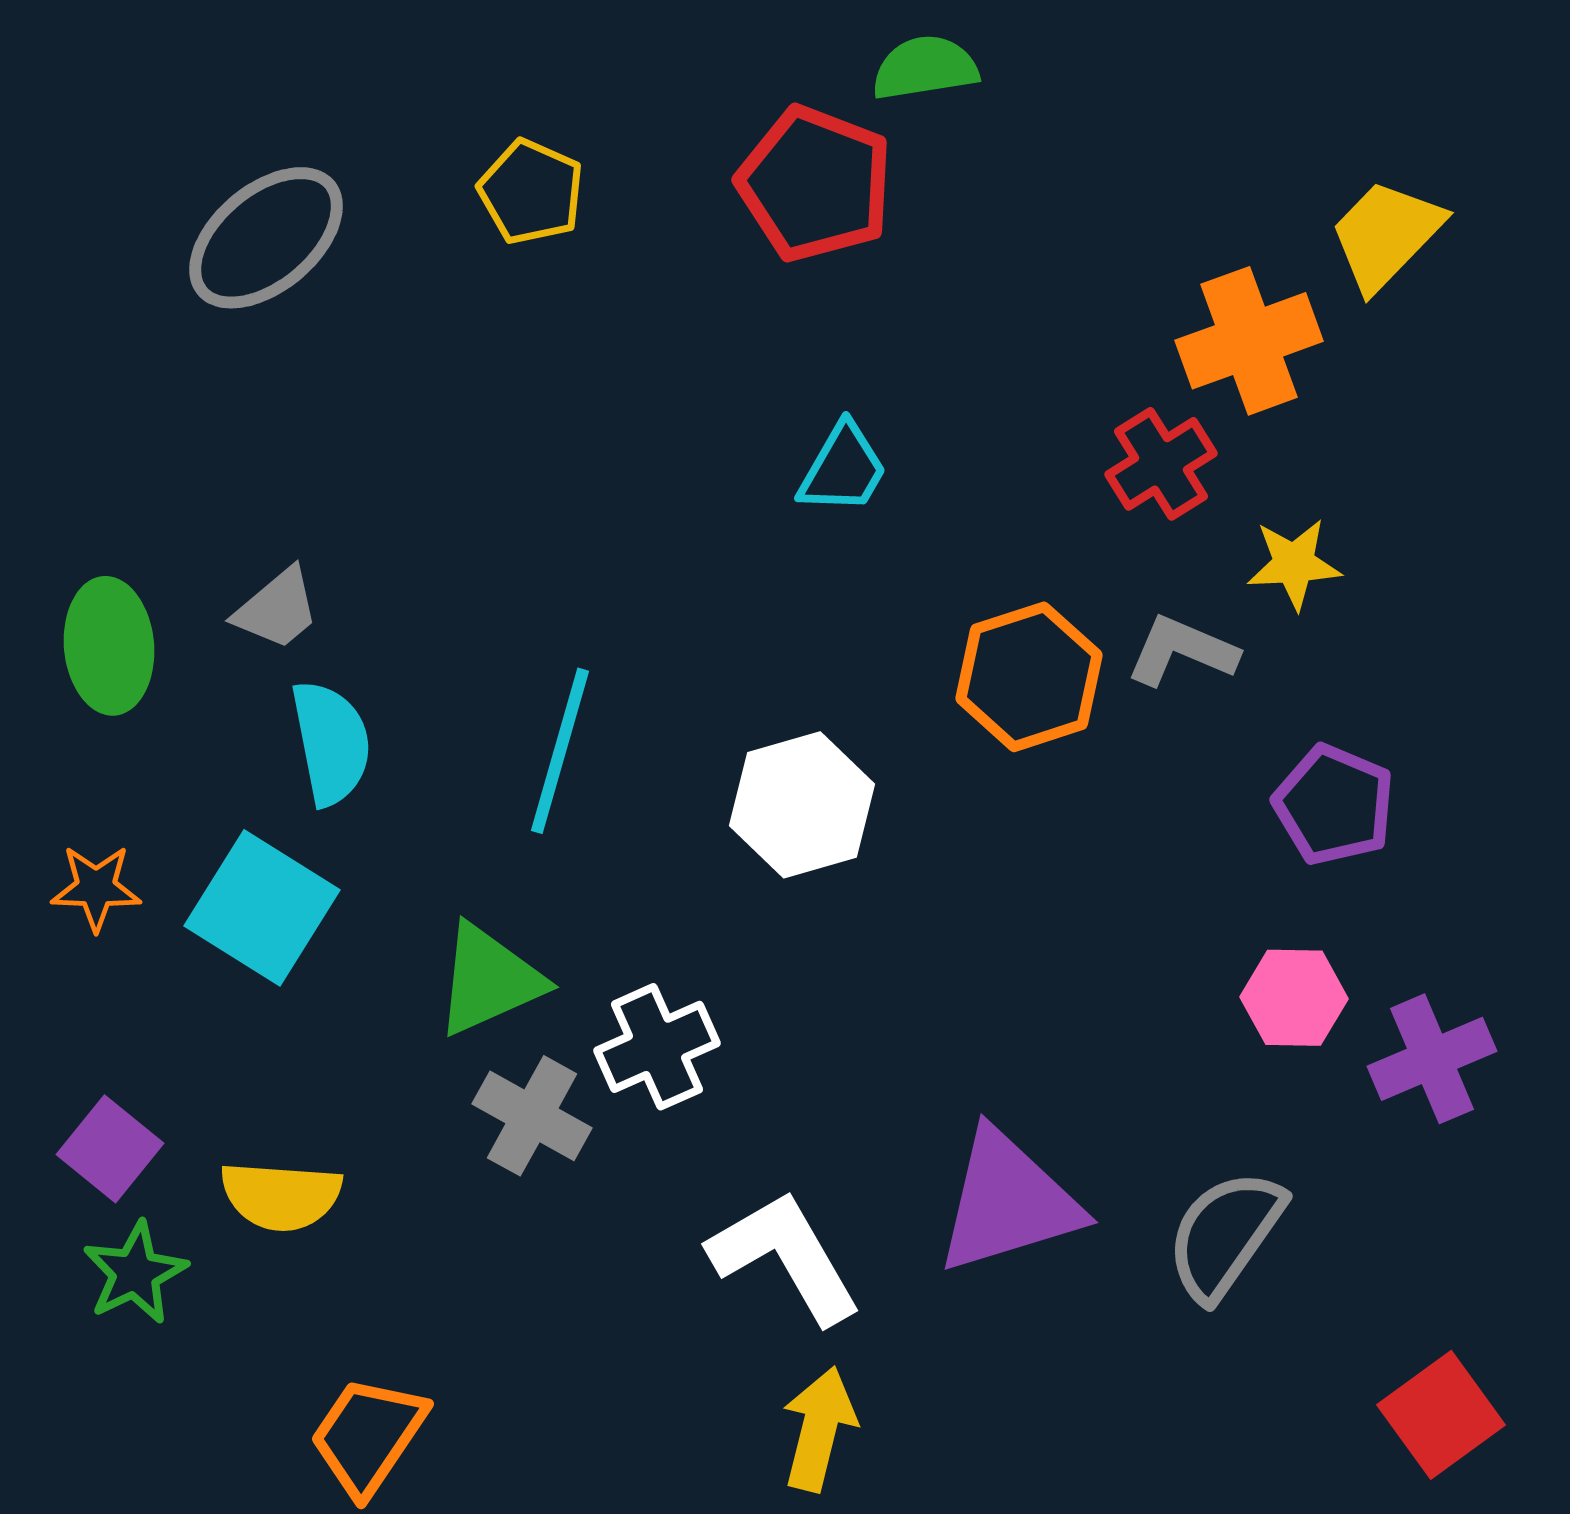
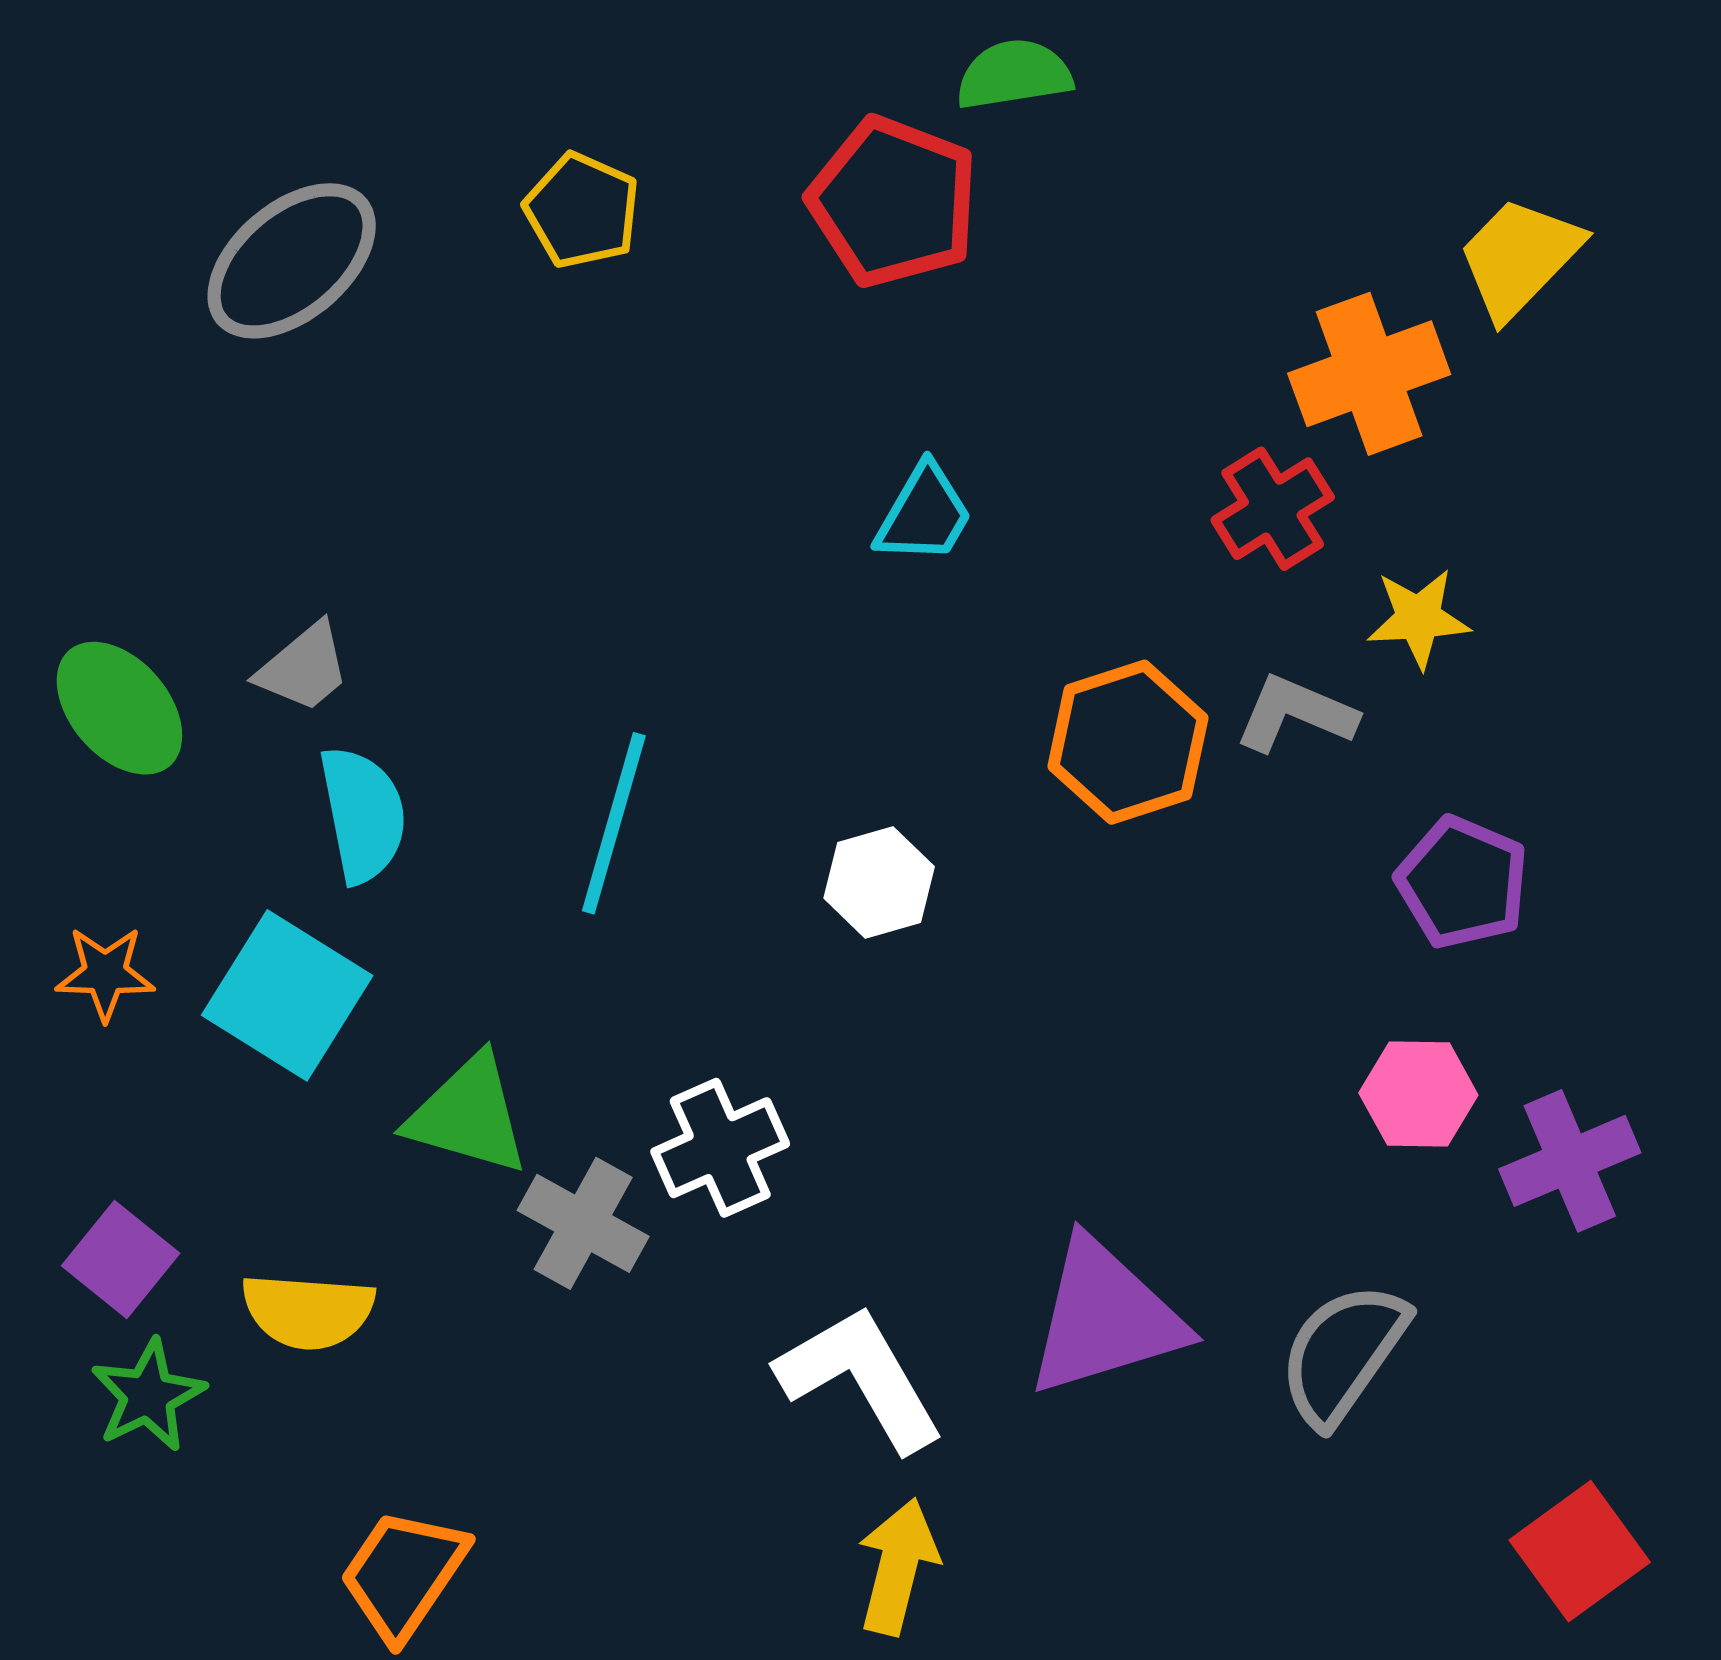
green ellipse: (109, 646) -> (119, 708), turned -36
white hexagon: (802, 805) -> (879, 882), size x0.7
green triangle: (489, 980) -> (468, 1115), moved, turned 40

